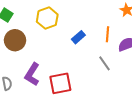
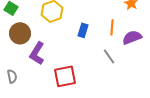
blue rectangle: (78, 37) -> (83, 30), turned -32
purple L-shape: (32, 74) -> (37, 53), moved

